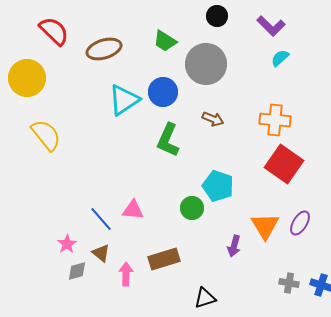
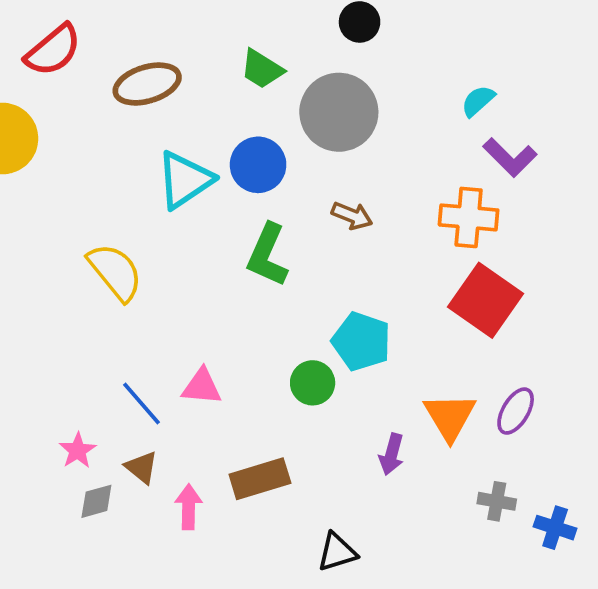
purple L-shape: (271, 26) -> (510, 157), moved
red semicircle: (54, 31) -> (53, 50), turned 96
yellow semicircle: (46, 135) -> (115, 272), moved
gray cross: (289, 283) -> (497, 501), moved

